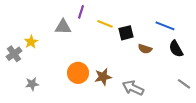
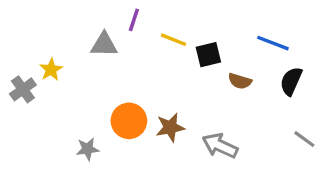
black semicircle: (176, 49) -> (291, 81), turned 54
gray star: (32, 84) -> (88, 149), moved

